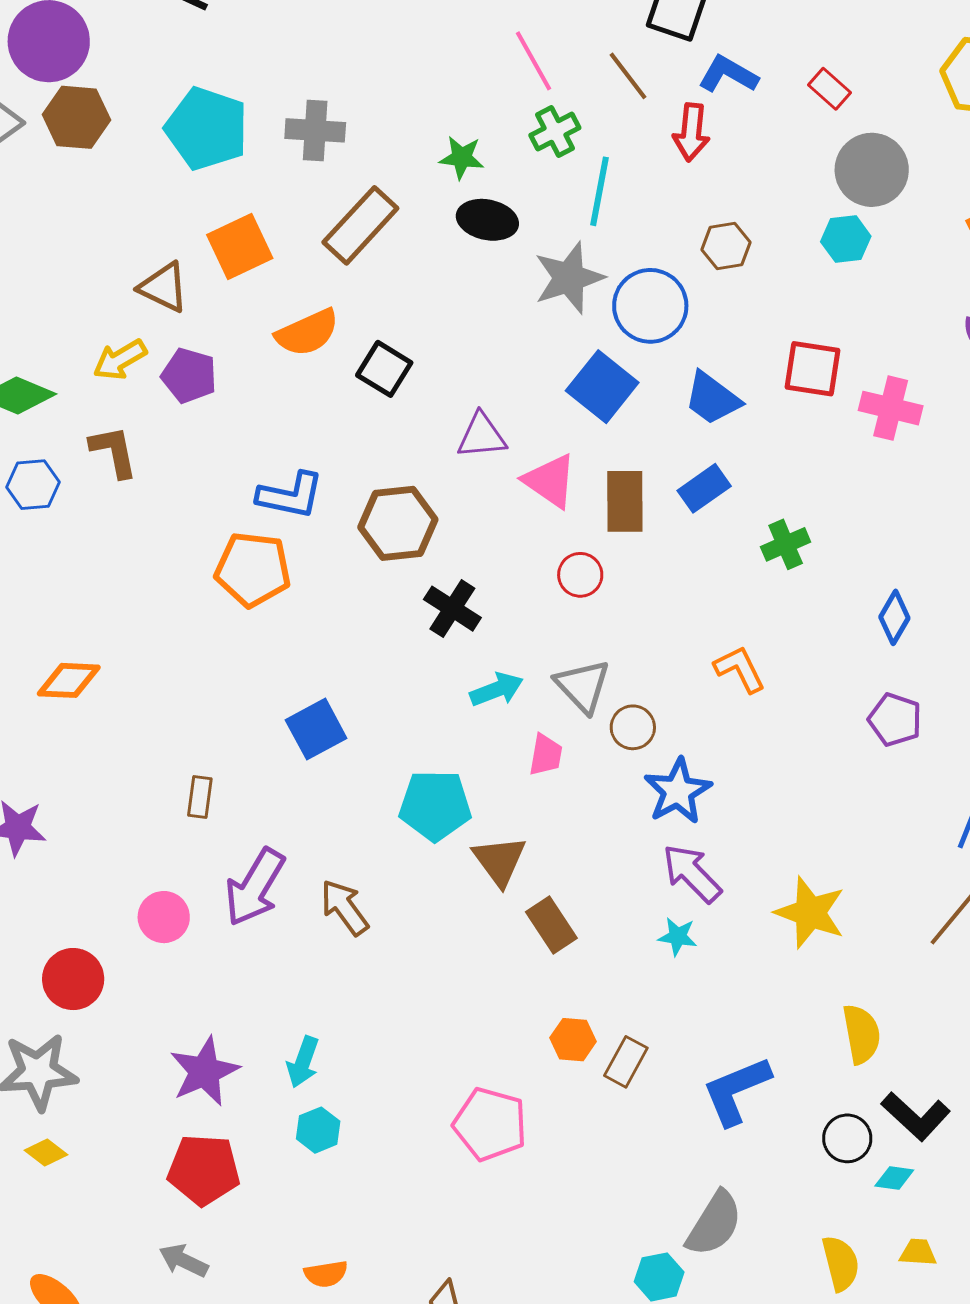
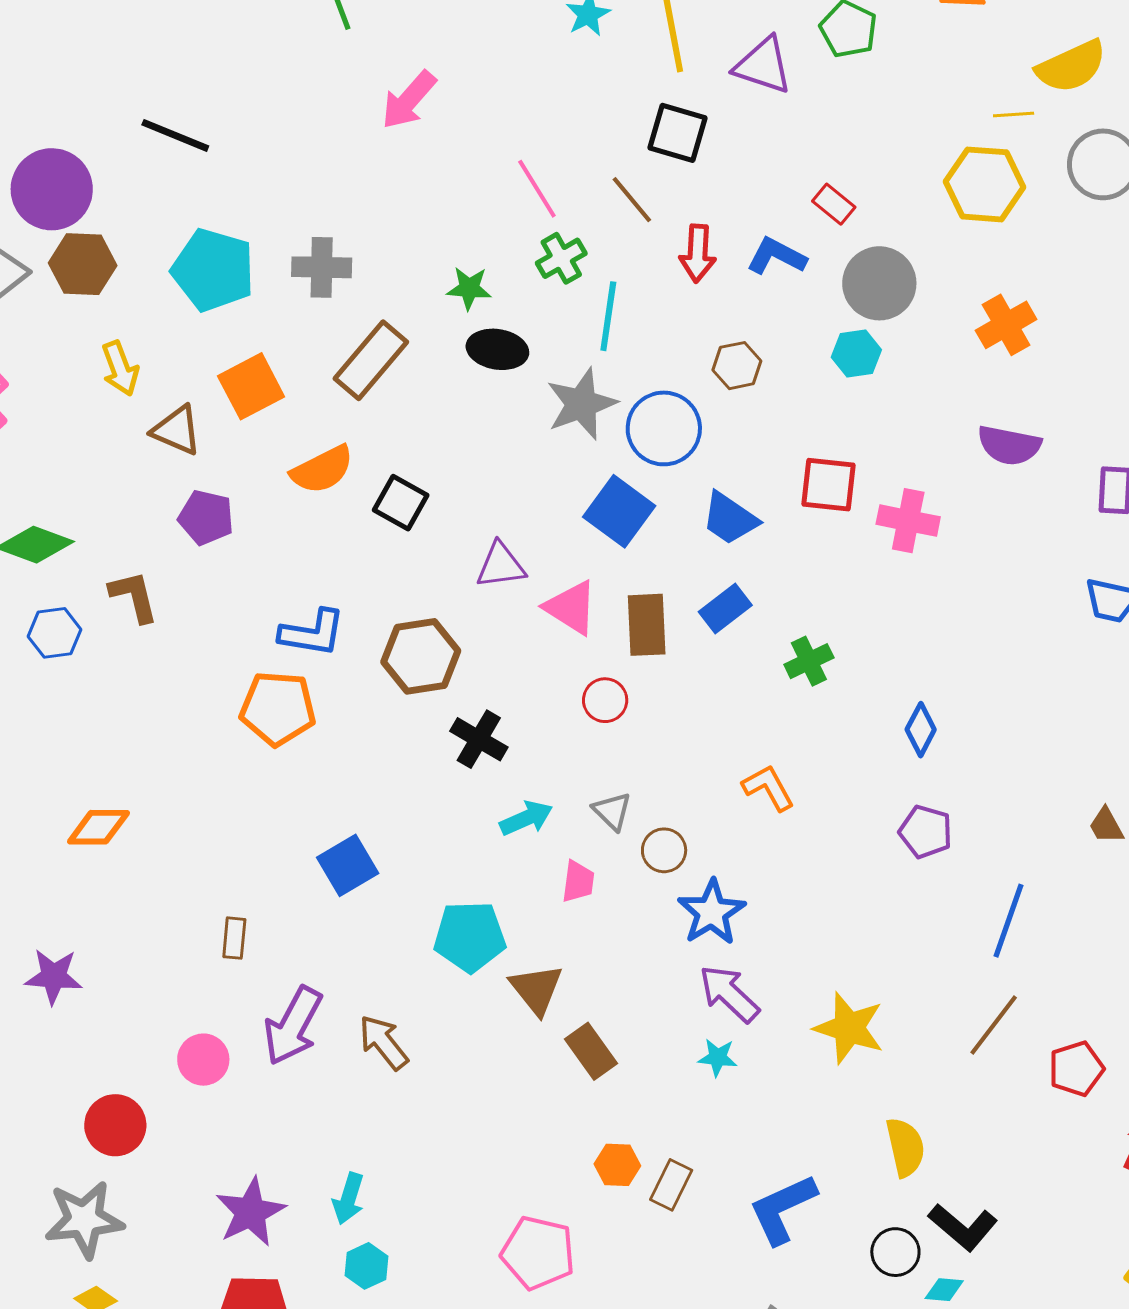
blue L-shape: (728, 74) -> (776, 256), moved
yellow arrow: (120, 360) -> (120, 369), moved, turned -78
gray triangle: (583, 686) -> (612, 811), size x0.7

